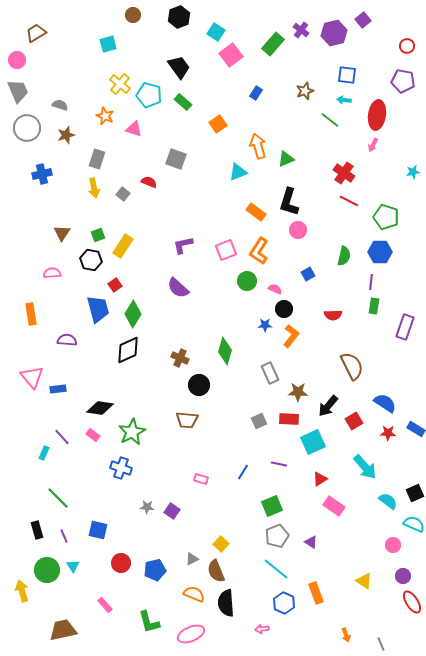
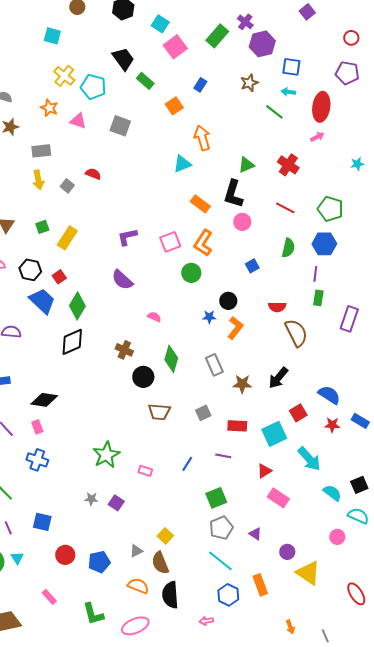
purple hexagon: (334, 33) -> (262, 44), moved
cyan square: (108, 44) -> (52, 36), turned 30
green rectangle: (183, 102) -> (145, 81), moved
orange square: (218, 124) -> (174, 106), moved
pink arrow: (373, 145) -> (317, 137), turned -144
gray rectangle: (97, 159) -> (41, 151), turned 66
gray square: (176, 159) -> (120, 126), moved
green triangle: (286, 159) -> (246, 165), moved
red line: (349, 201) -> (285, 208), moved
black hexagon: (91, 260) -> (30, 270), moved
pink semicircle: (275, 289) -> (154, 317), moved
blue trapezoid: (98, 309) -> (42, 301), turned -32
green diamond: (225, 351) -> (171, 359), moved
brown semicircle: (352, 366) -> (296, 333), moved
black arrow: (328, 406) -> (278, 378), moved
red rectangle: (289, 419) -> (237, 426), moved
brown trapezoid: (187, 420) -> (159, 412), moved
green star: (132, 432) -> (106, 455), moved
pink rectangle: (93, 435) -> (37, 427), turned 32
cyan square: (313, 442) -> (274, 434), moved
blue cross: (121, 468) -> (37, 460), moved
purple circle: (403, 576) -> (287, 552), moved
yellow triangle: (364, 581) -> (308, 573), size x1.5

